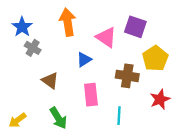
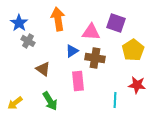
pink triangle: (106, 37) -> (91, 32), turned -30
brown cross: (127, 76) -> (95, 58), moved
red star: (160, 99) -> (137, 85), turned 30
cyan line: (119, 116) -> (115, 100), moved

